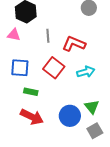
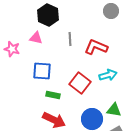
red square: (54, 68) -> (80, 83), moved
green triangle: (92, 107) -> (114, 110), turned -42

